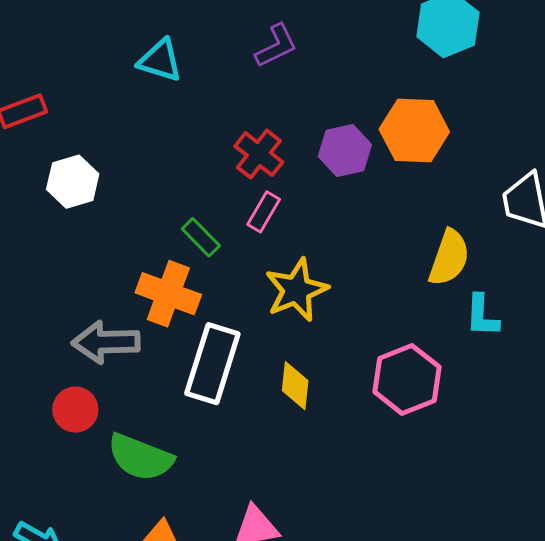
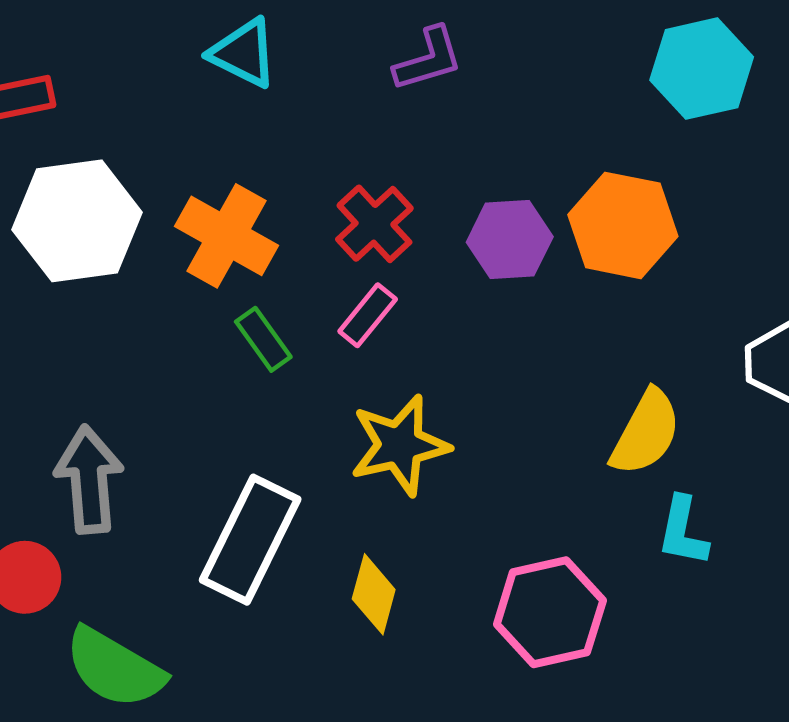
white hexagon: (73, 182) -> (77, 221), size x1.5
orange cross: (168, 294) -> (227, 236), moved
gray arrow: (106, 342) -> (89, 480), turned 78

